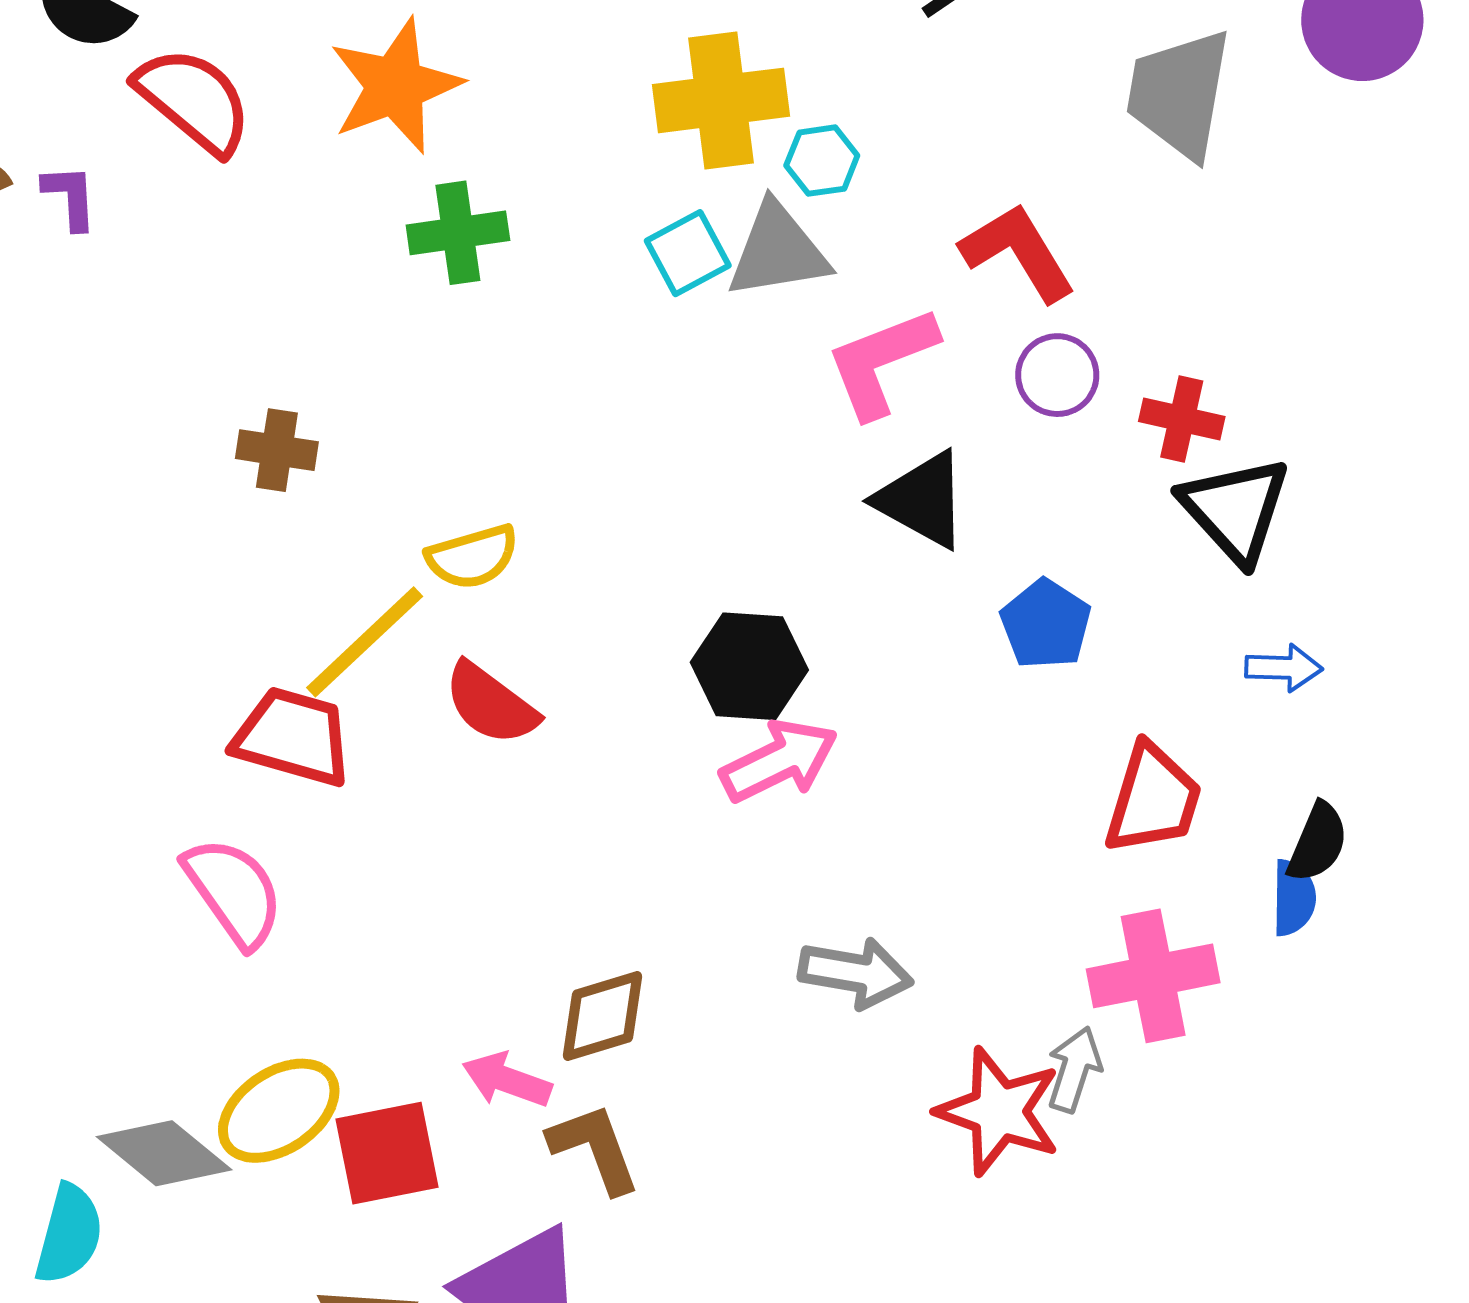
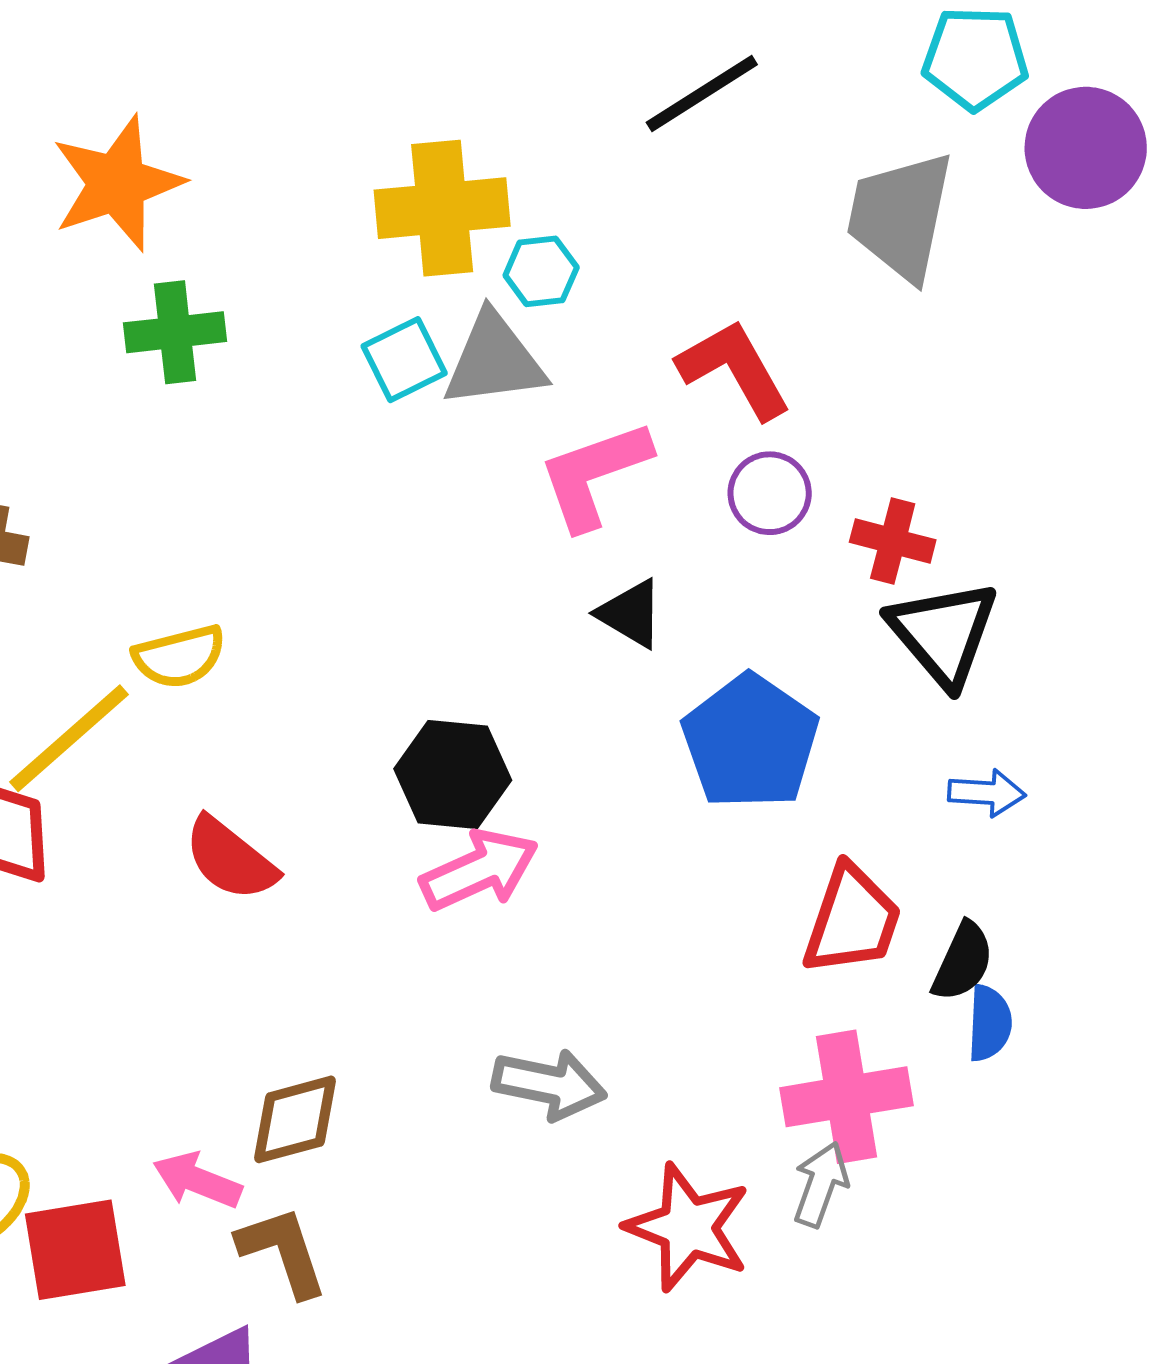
black triangle: (922, 500) -> (631, 614), size x0.7
blue pentagon: (1046, 624) -> (750, 742), size x1.5
red semicircle: (491, 704) -> (230, 859), moved
black semicircle: (1318, 842) -> (963, 962), moved
gray arrow: (1074, 1069) -> (821, 1184), moved

